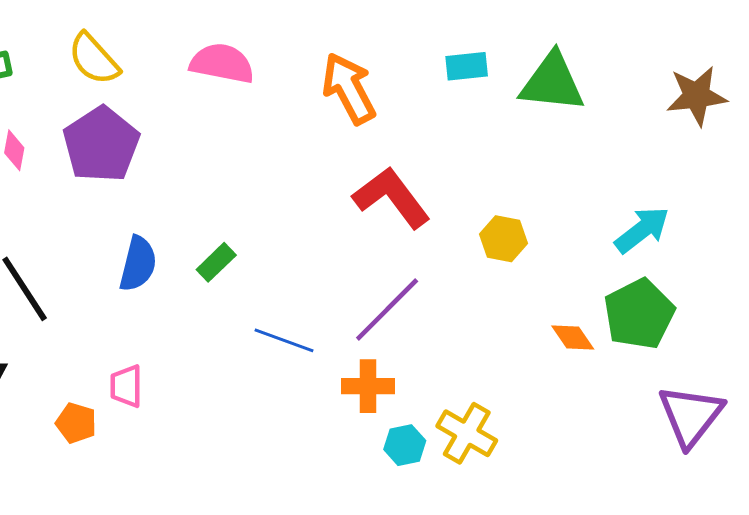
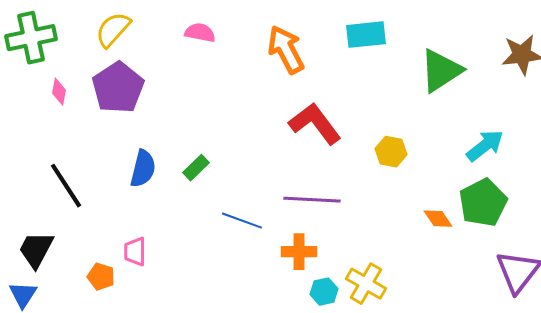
yellow semicircle: (94, 59) -> (113, 30), turned 84
pink semicircle: (222, 63) -> (200, 33), size x0.7
cyan rectangle: (467, 66) -> (366, 35), size x1.4
green triangle: (552, 83) -> (441, 71), moved, turned -39
purple line: (387, 309) -> (312, 200), turned 48

